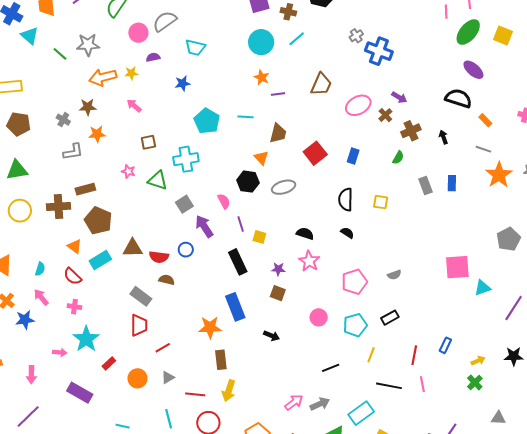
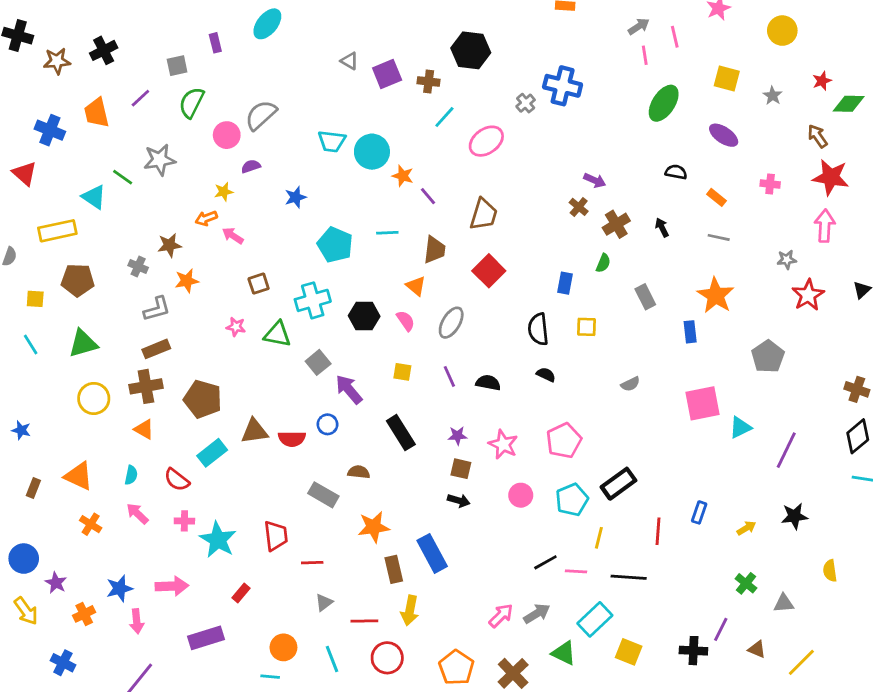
green ellipse: (468, 32) -> (664, 103), moved
cyan triangle: (30, 36) -> (94, 197), moved
cyan circle: (261, 42) -> (372, 152), moved
cyan trapezoid: (195, 48) -> (332, 141), moved
blue cross: (379, 51) -> (563, 86), moved
purple ellipse: (473, 70) -> (724, 135), moved
orange arrow: (103, 77) -> (206, 218), moved, size x0.6
brown trapezoid: (321, 84) -> (484, 214), moved
purple line: (278, 94) -> (428, 196), turned 64
black semicircle: (458, 98) -> (676, 172), size x0.6
pink ellipse: (358, 105) -> (486, 141), moved
blue rectangle: (353, 156) -> (565, 283), moved
orange star: (499, 175) -> (716, 295), moved
black hexagon: (248, 182) -> (364, 316), moved
blue rectangle: (452, 183) -> (690, 332), moved
gray ellipse: (284, 187) -> (451, 323), turned -35
brown rectangle: (85, 189) -> (156, 349), moved
pink semicircle: (224, 201) -> (406, 321), moved
purple line: (241, 224) -> (449, 376), moved
yellow square: (259, 237) -> (402, 372), moved
orange triangle: (75, 246) -> (144, 429), moved
pink star: (309, 261) -> (503, 444), moved
gray semicircle: (394, 275) -> (630, 384), moved
brown semicircle: (167, 280) -> (359, 472), moved
gray rectangle: (141, 296) -> (323, 495), moved
blue rectangle: (235, 307) -> (432, 553), moved
black rectangle: (390, 318) -> (618, 484), size x1.4
blue star: (25, 320) -> (119, 588), moved
black arrow: (272, 336) -> (459, 501), moved
cyan star: (86, 339) -> (218, 540), moved
red line: (163, 348) -> (312, 563), turned 35
pink arrow: (60, 352) -> (172, 586), size x1.6
orange circle: (138, 378) -> (283, 647), moved
green cross: (475, 382) -> (746, 583), moved
pink line: (422, 384) -> (576, 571), moved, turned -70
purple rectangle: (80, 393) -> (206, 638), turned -40

